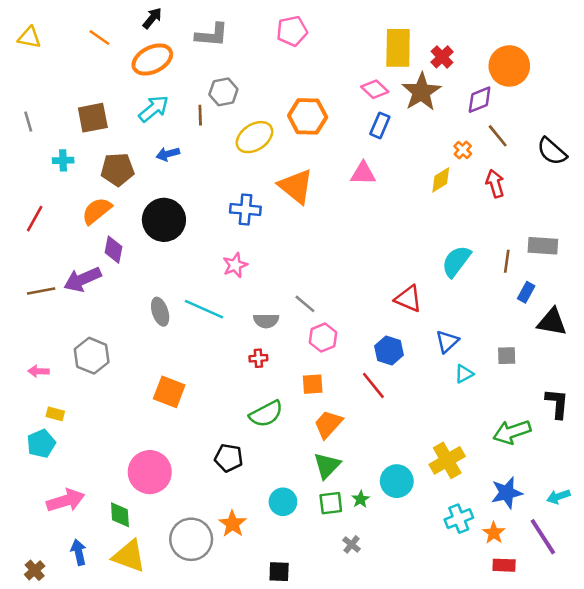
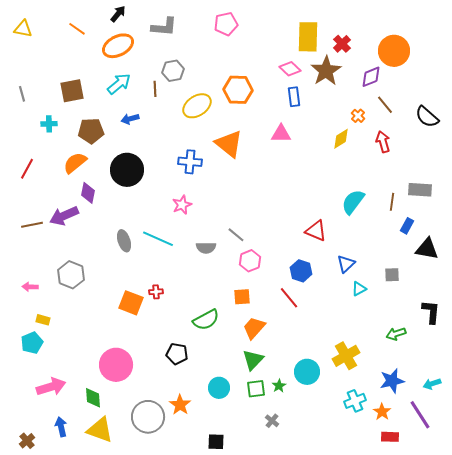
blue rectangle: (380, 125) -> (294, 97), turned -30
red cross: (258, 358) -> (156, 292), moved
green arrow: (512, 432) -> (396, 334), size x0.7

